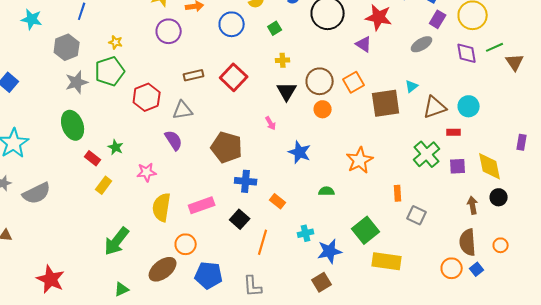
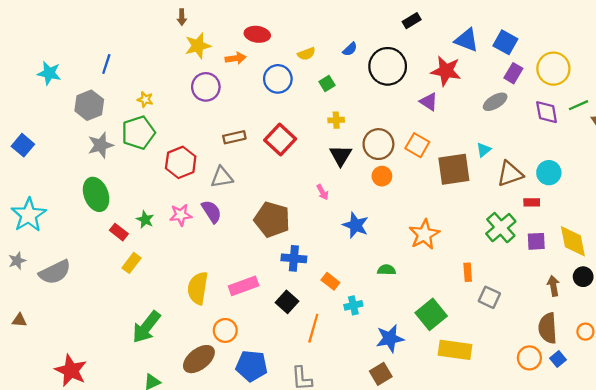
orange square: (354, 82) -> (417, 145), turned -30
pink star: (147, 172) -> (181, 215), moved
cyan cross: (306, 233) -> (353, 305), moved

